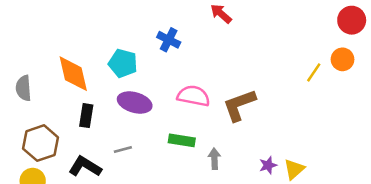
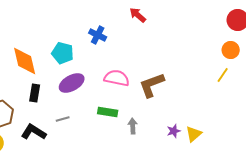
yellow line: (314, 72) -> (223, 75), moved
purple ellipse: (135, 102) -> (72, 83), turned -45

